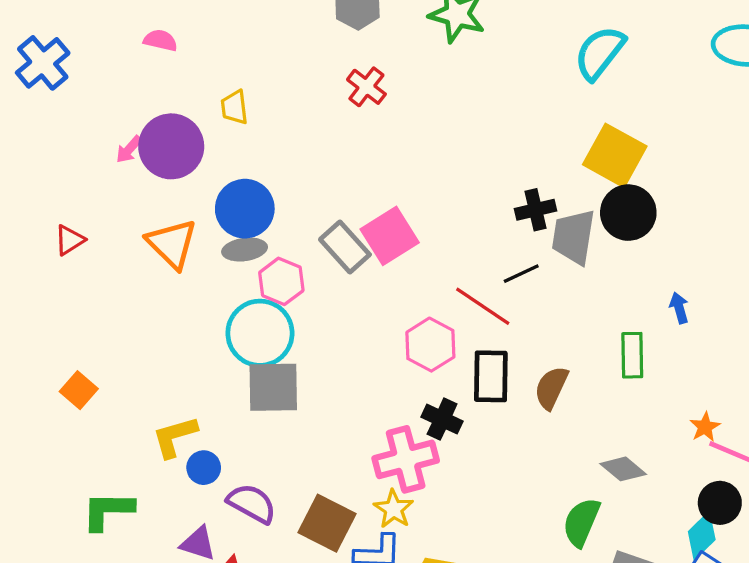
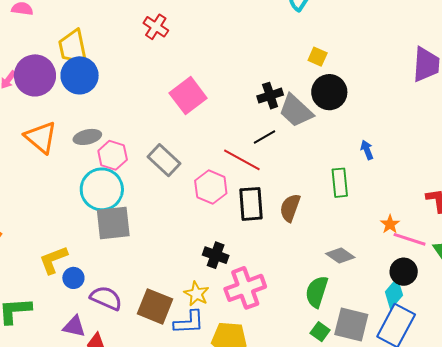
yellow trapezoid: (234, 107) -> (73, 47), size x1.6
yellow square: (615, 155) -> (318, 57), size x0.5
blue circle: (245, 209) -> (80, 75), moved
pink square: (390, 236) -> (188, 96), moved
gray trapezoid: (574, 237) -> (296, 111), turned -51
gray rectangle: (345, 247) -> (164, 160), moved
black cross: (442, 419) -> (216, 255), moved
pink cross: (406, 459) -> (245, 288), moved

